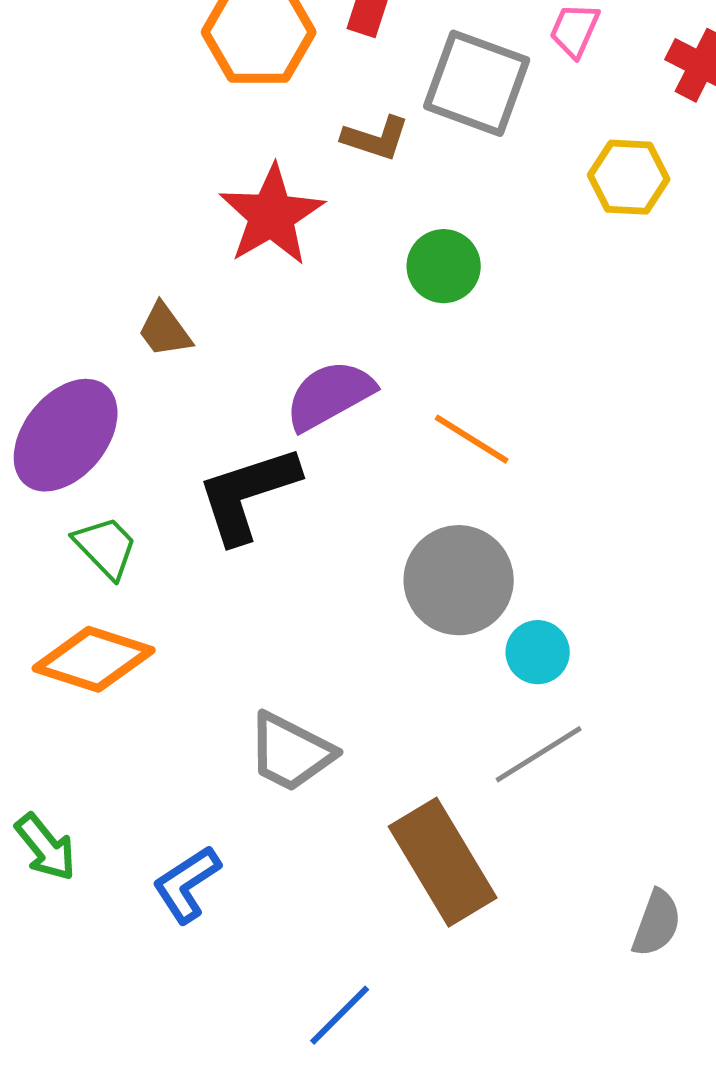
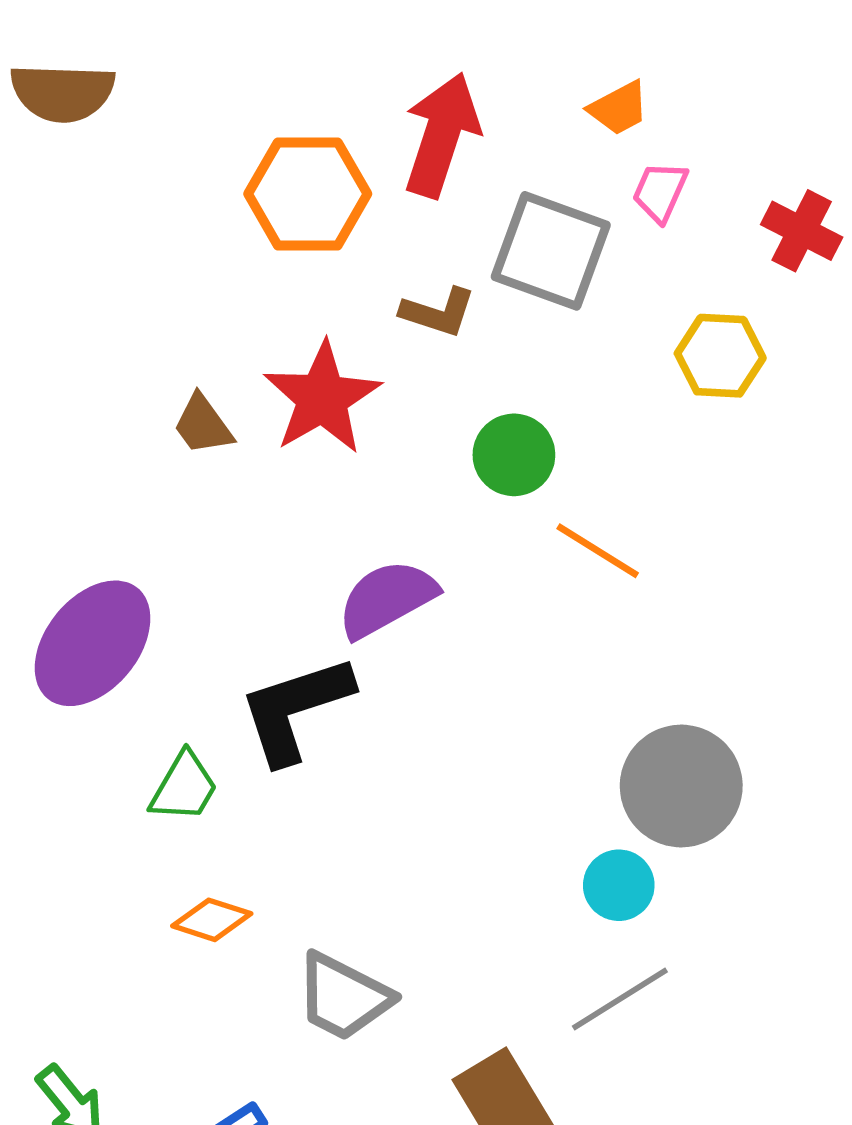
brown trapezoid: (165, 330) -> (203, 425), moved
orange line: (472, 439) -> (598, 551), moved
green trapezoid: (106, 547) -> (184, 787), moved, turned 74
gray circle: (459, 580) -> (681, 786), moved
orange diamond: (94, 659) -> (212, 920), moved, size x0.6

